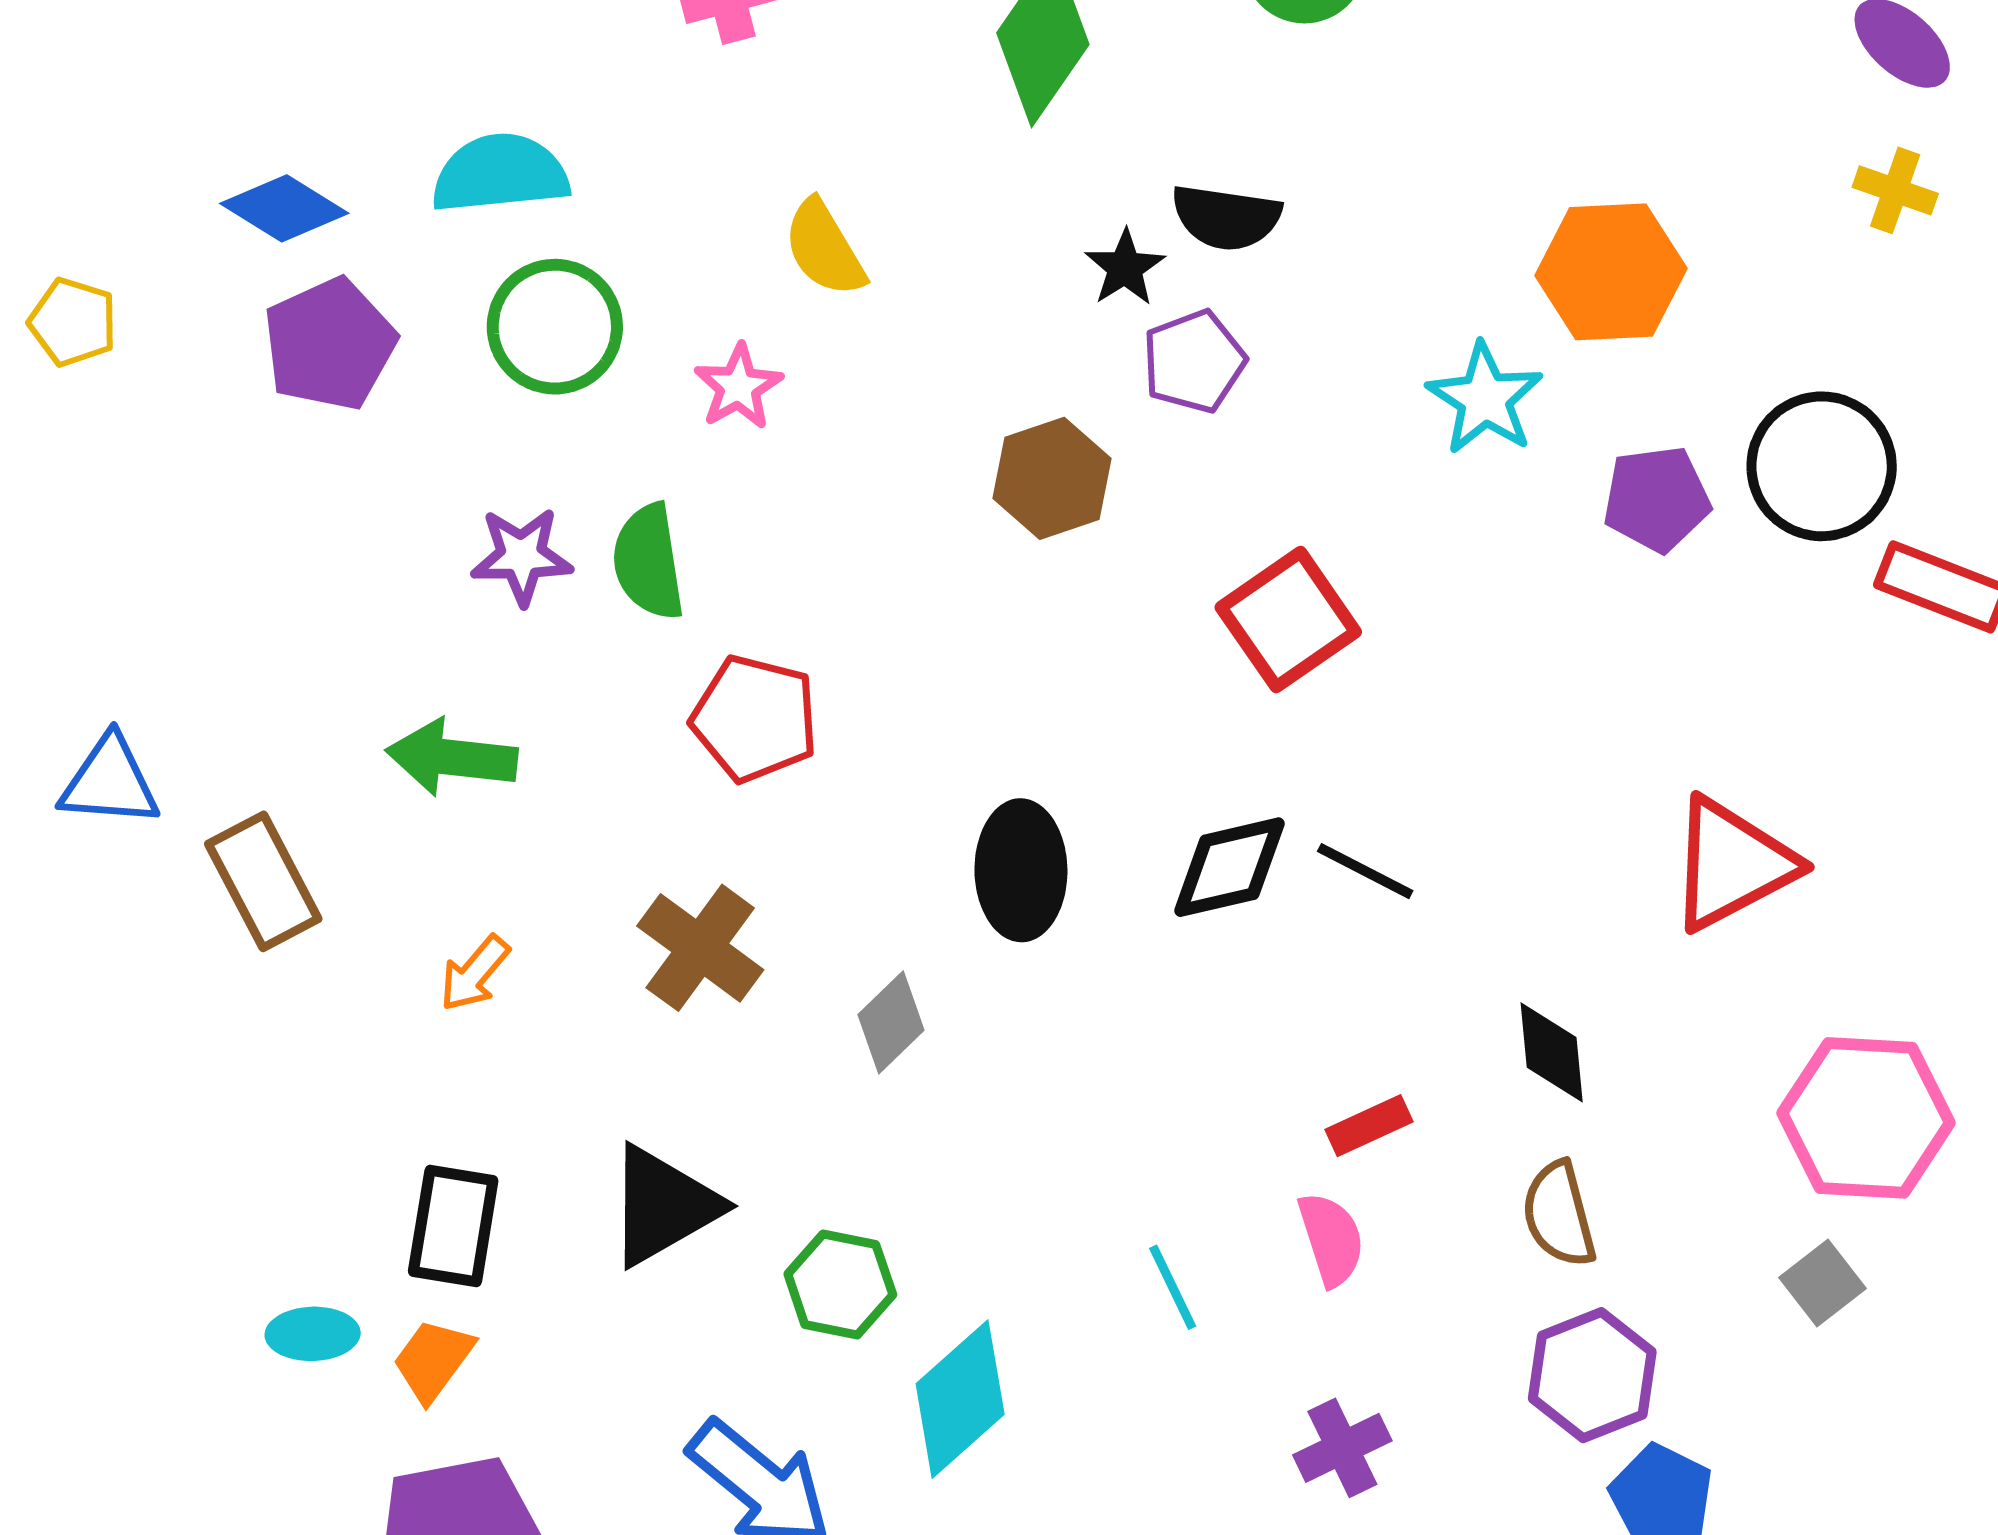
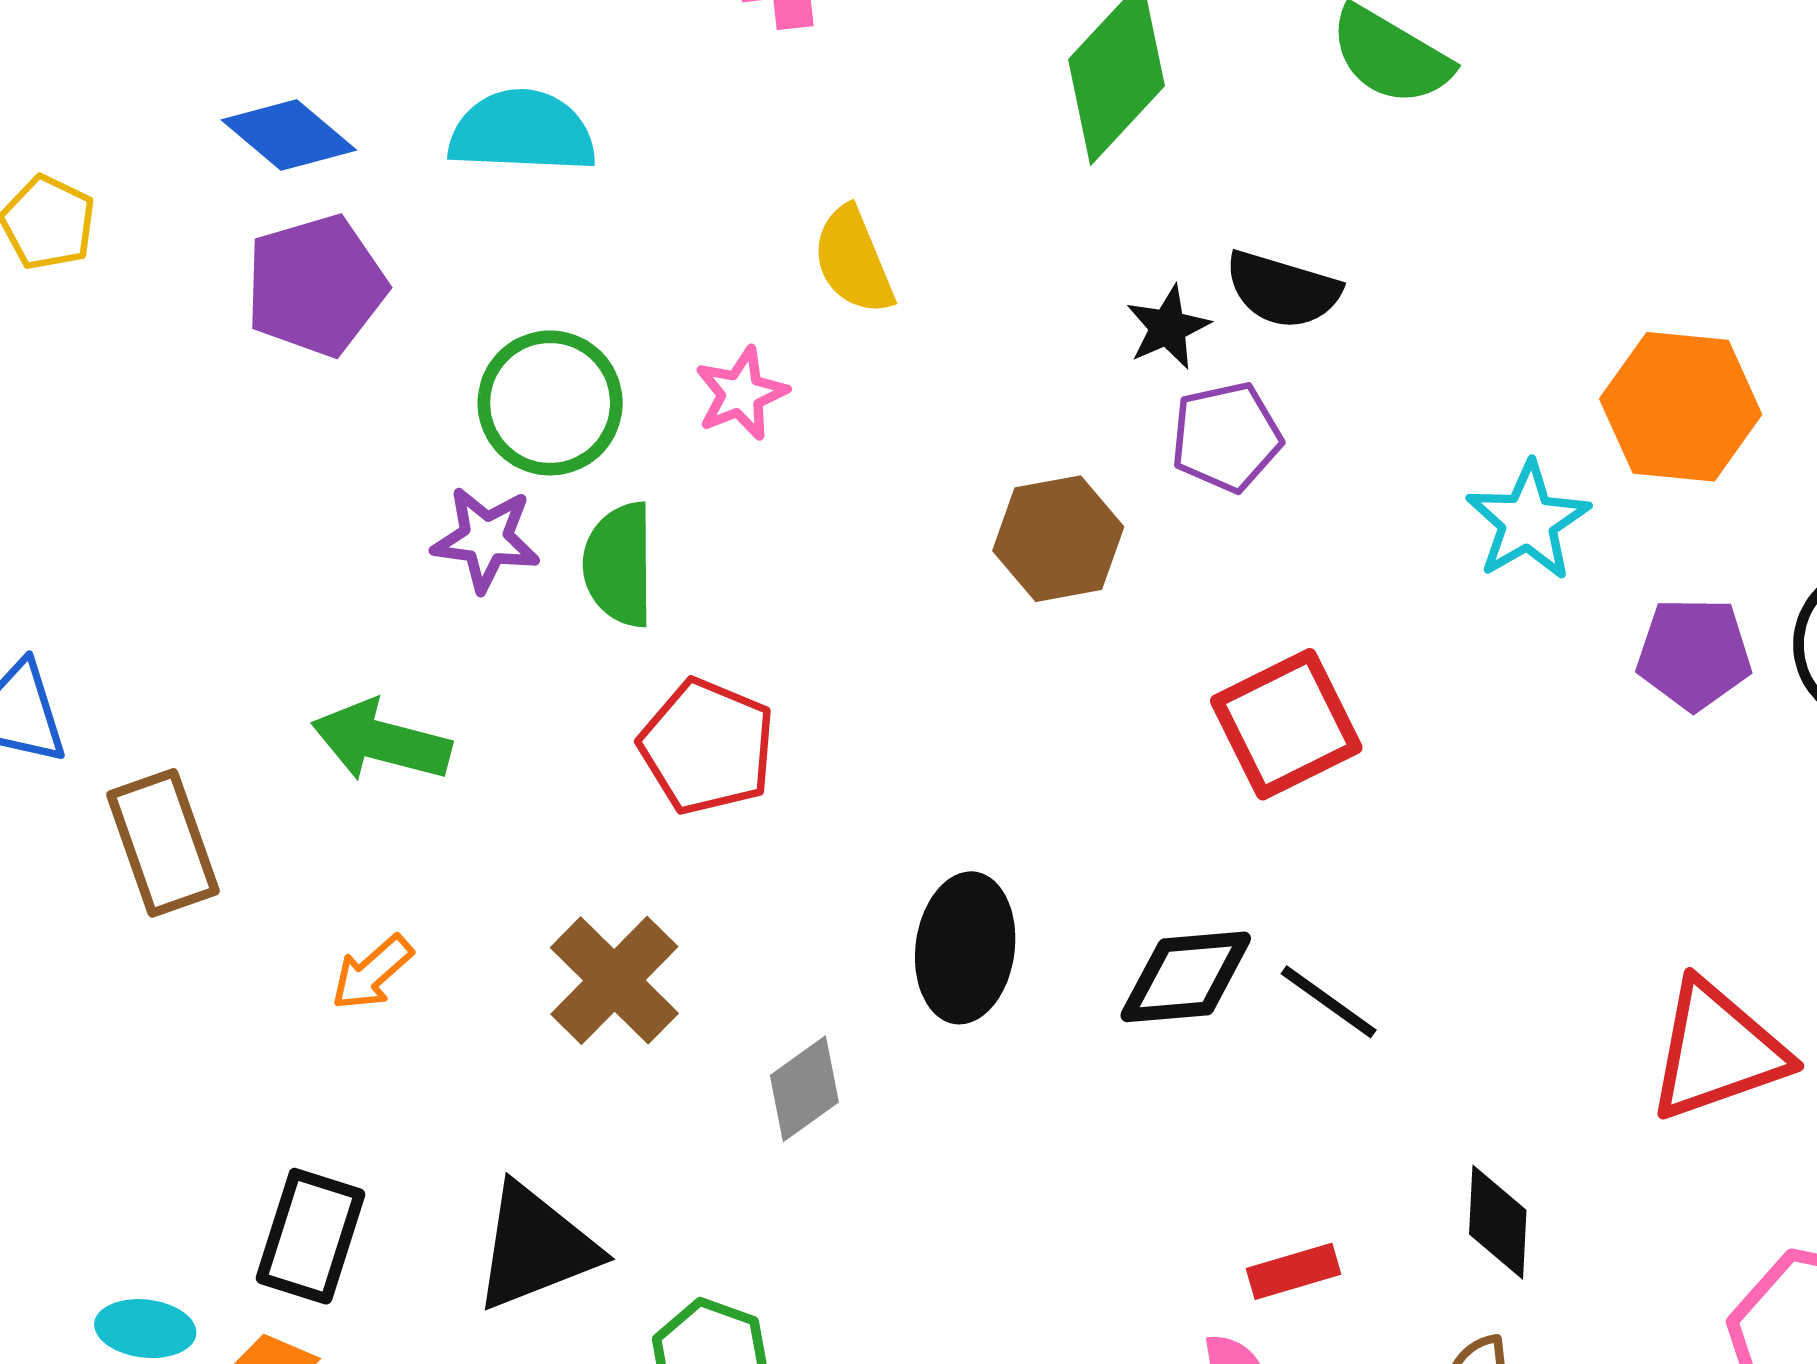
green circle: (555, 327) -> (550, 403), moved

